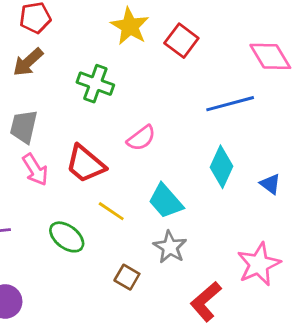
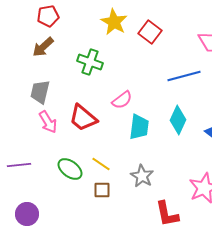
cyan trapezoid: (166, 201) -> (139, 127), moved, turned -132
yellow line: (111, 211) -> (101, 164), moved
brown square: (127, 277) -> (102, 190), moved, turned -30
red L-shape: (206, 301) -> (167, 214), turned -60

